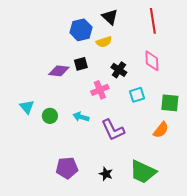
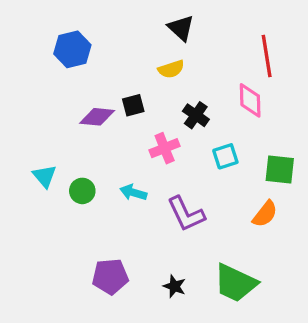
red line: (153, 21) -> (267, 56), moved
blue hexagon: (81, 30) -> (72, 49), moved

